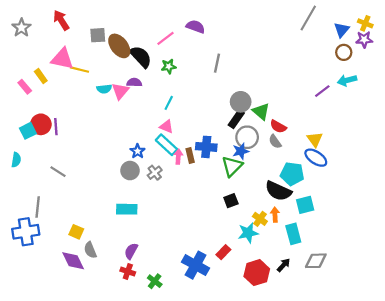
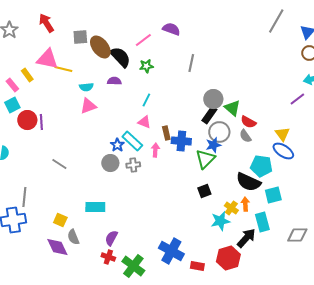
pink triangle: (120, 91) -> (88, 106), moved, turned 30
purple line: (322, 91) -> (297, 99), moved
cyan square: (28, 131) -> (12, 105), moved
cyan rectangle: (167, 145) -> (132, 141), moved
brown rectangle: (190, 156) -> (166, 133), moved
gray line: (58, 172) -> (59, 164), moved
gray cross: (155, 173) -> (133, 165), turned 32
cyan rectangle: (127, 209) -> (95, 207), moved
red rectangle: (223, 252) -> (197, 266), moved, turned 56
gray diamond: (316, 261) -> (297, 235), moved
black arrow: (284, 265) -> (246, 238), moved, size x1.5
green cross: (155, 281) -> (133, 266), size x1.6

